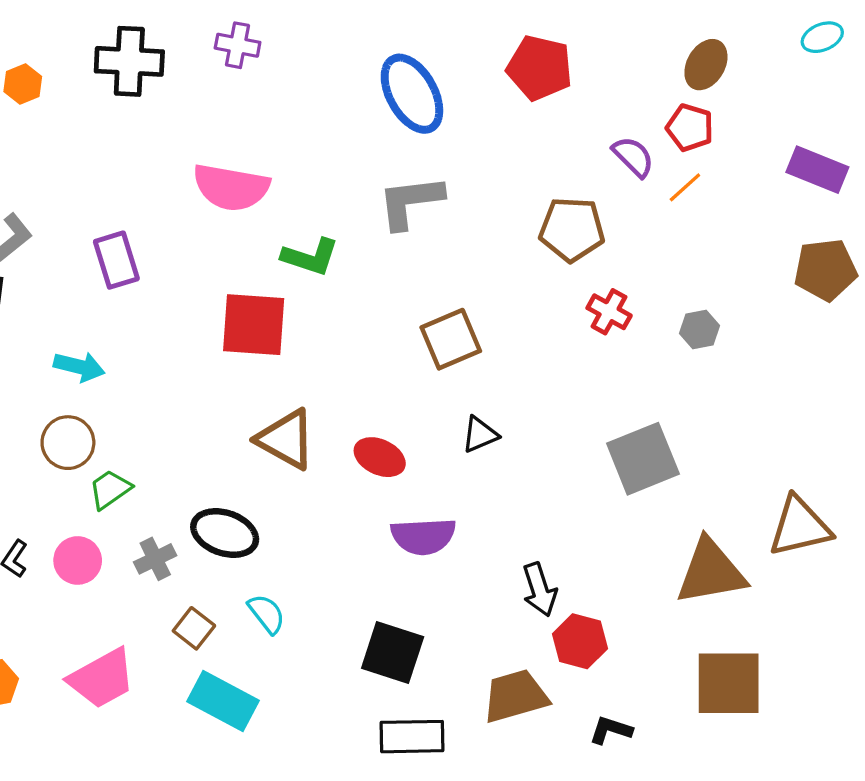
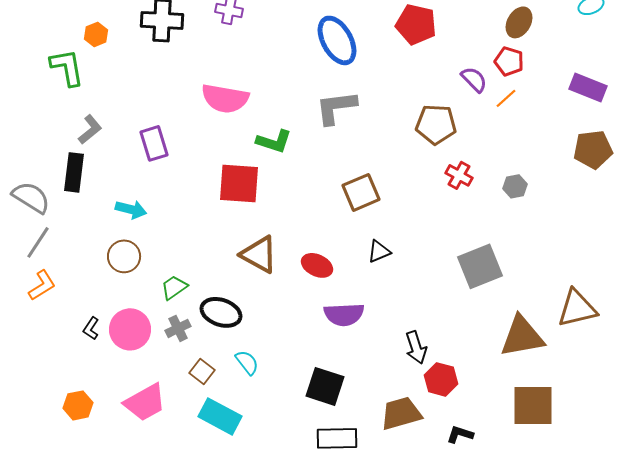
green trapezoid: (110, 489) -> (174, 287), moved
pink circle: (78, 560) -> (130, 329), size x1.4

